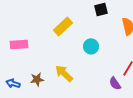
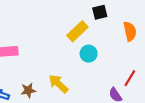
yellow rectangle: (63, 26) -> (77, 31), moved

